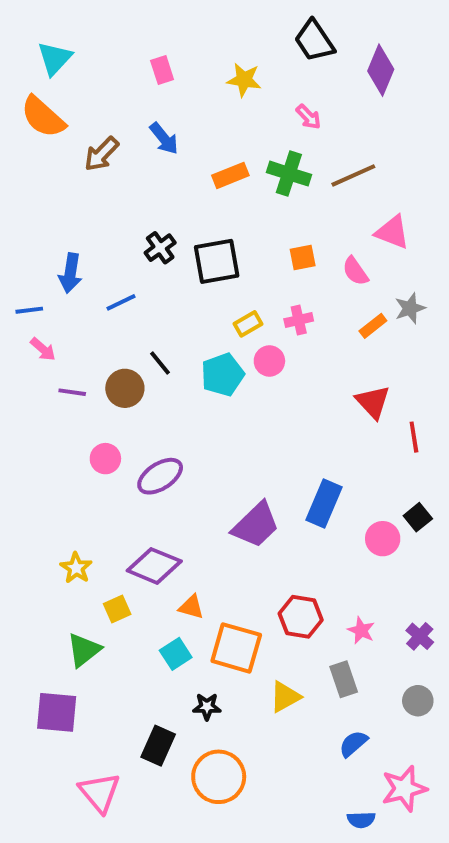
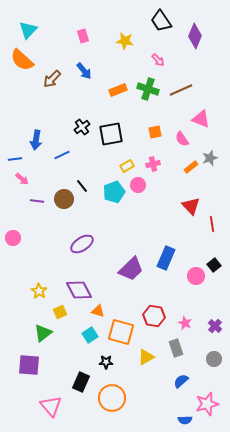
pink circle: (105, 459) -> (13, 238), moved
purple diamond: (154, 566) -> (79, 290), turned 40

